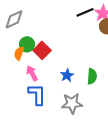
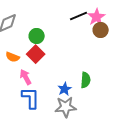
green circle: (27, 44) -> (37, 36), moved
orange semicircle: (19, 53) -> (13, 57), turned -88
blue star: (67, 75) -> (65, 89), moved

